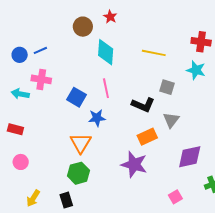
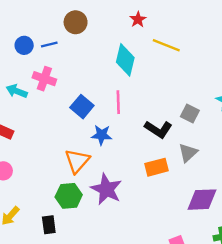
brown circle: (83, 27) -> (76, 22), moved
yellow line: (154, 53) -> (166, 45), moved
purple star: (134, 164) -> (106, 189), moved

